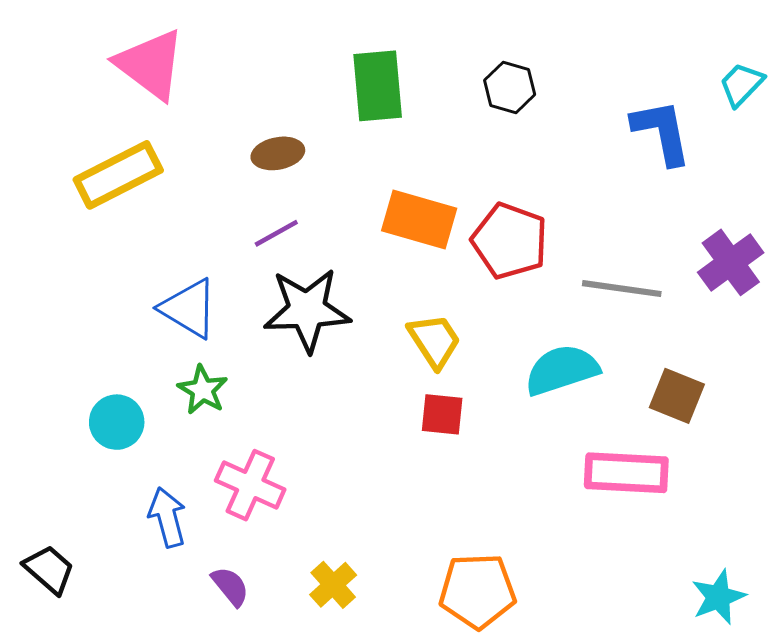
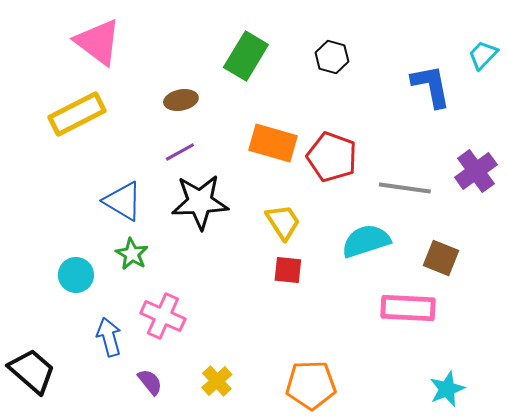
green rectangle: (378, 86) -> (246, 56), turned 36
black trapezoid: (49, 569) -> (32, 371), size x1.4
cyan star: (718, 597) -> (447, 389), moved

